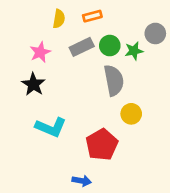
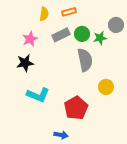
black star: (33, 84) -> (25, 63), turned 30
yellow circle: (131, 114) -> (106, 87), moved

